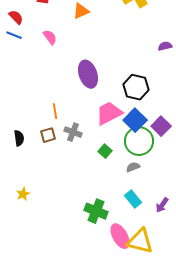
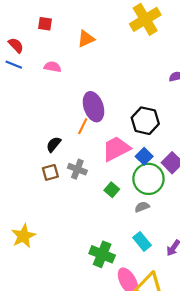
pink semicircle: (50, 37) -> (53, 67), turned -42
orange line: (55, 111) -> (83, 126), moved, turned 35
blue square: (135, 120) -> (144, 156), size x0.7
black semicircle: (19, 138) -> (54, 144), moved, turned -133
yellow star: (23, 194) -> (23, 236), size x1.6

